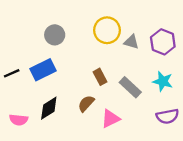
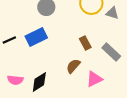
black diamond: (49, 108) -> (39, 82), moved

